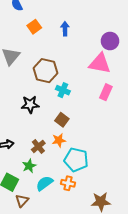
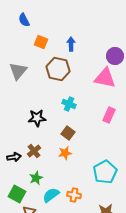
orange square: (34, 27) -> (41, 42), turned -32
brown hexagon: (46, 71) -> (58, 69), moved
pink rectangle: (106, 92) -> (109, 115), moved
brown cross: (38, 146) -> (34, 151), moved
cyan pentagon: (76, 160) -> (105, 172), moved, turned 30

